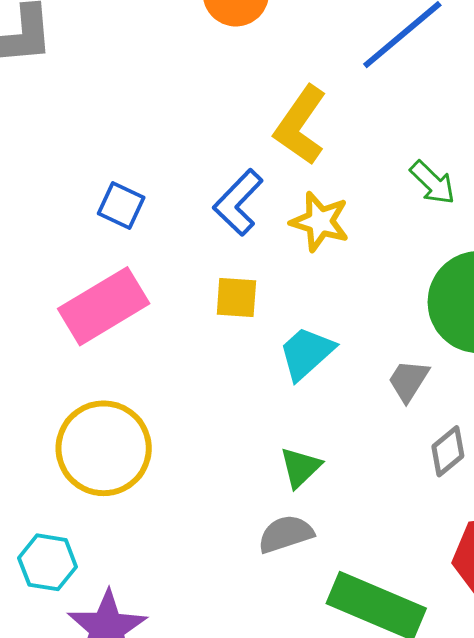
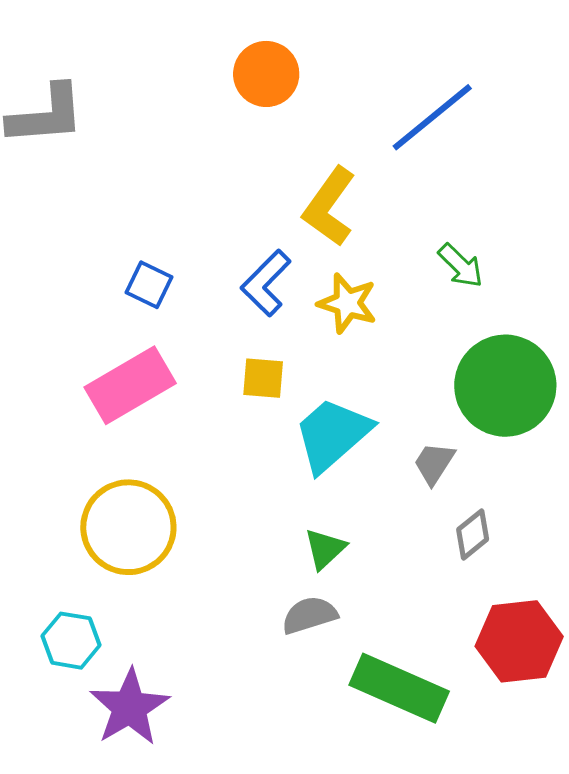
cyan trapezoid: (306, 353) -> (332, 435), size x1.4

